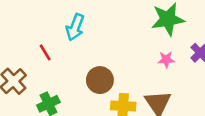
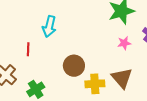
red line: (45, 52) -> (28, 49), turned 40

